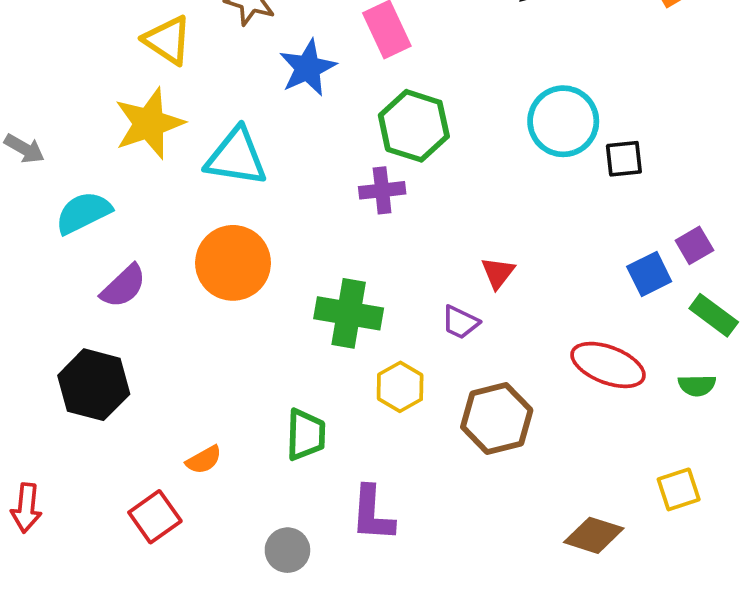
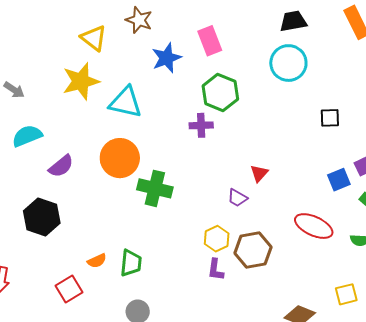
cyan circle: (563, 121) -> (288, 63), moved
cyan semicircle: (83, 213) -> (27, 136), moved
green cross: (349, 313) -> (155, 188), moved
yellow hexagon: (400, 387) -> (217, 239), moved
green trapezoid: (306, 435) -> (131, 263), moved
purple L-shape: (372, 514) -> (216, 270), moved, size x0.7

